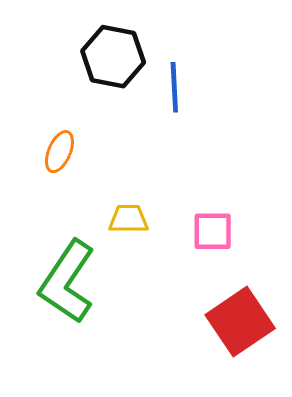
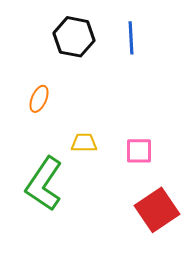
blue line: (174, 87) -> (131, 38), moved

